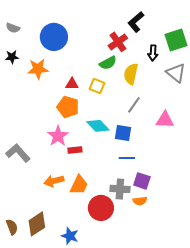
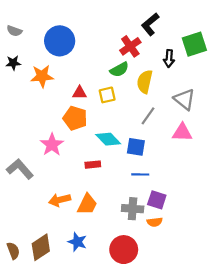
gray triangle: (176, 73) -> (184, 99), moved
yellow square: (97, 86) -> (107, 95), turned -35
pink star: (58, 136) -> (52, 145), moved
red rectangle: (75, 150) -> (93, 165), moved
red circle: (101, 208) -> (124, 250), moved
blue star: (70, 236) -> (77, 242), moved

